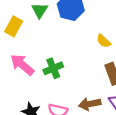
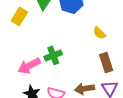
pink arrow: (22, 65) -> (29, 66), moved, turned -70

